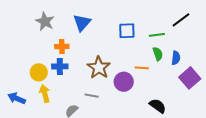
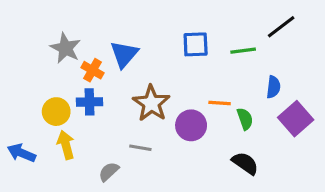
gray star: (45, 21) -> (65, 48), moved
blue triangle: (82, 23) -> (124, 54), moved
orange cross: (62, 46) -> (93, 70), turned 32
green semicircle: (158, 54) -> (245, 119), moved

